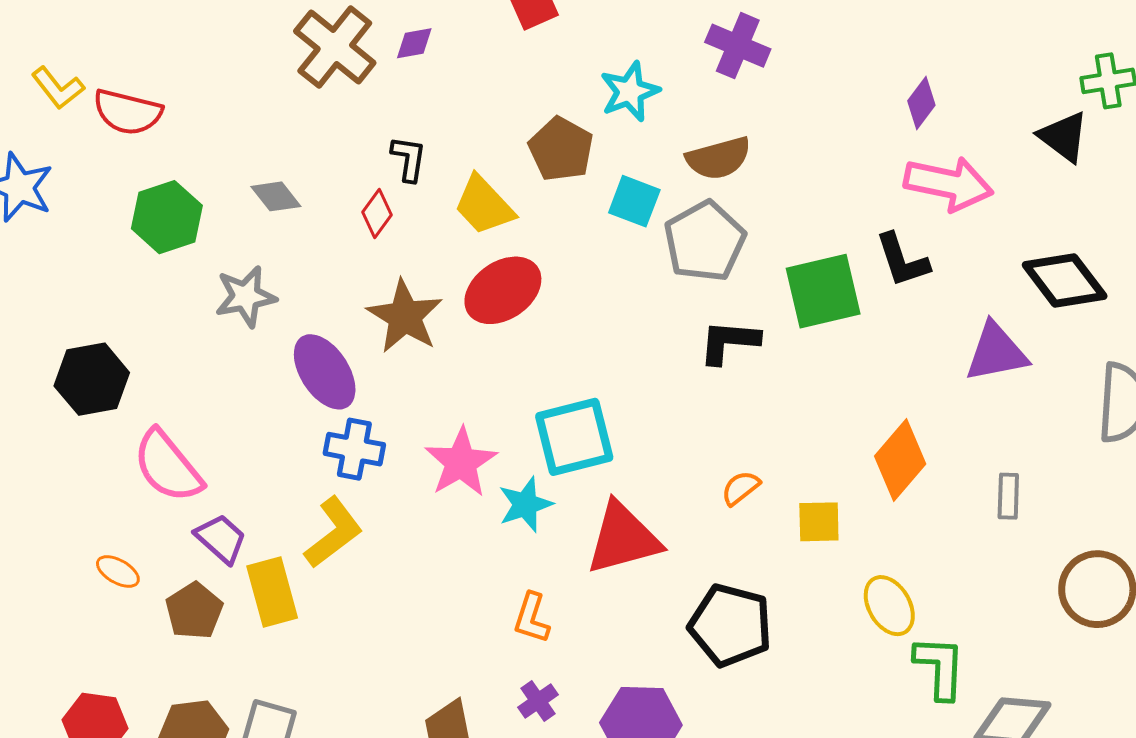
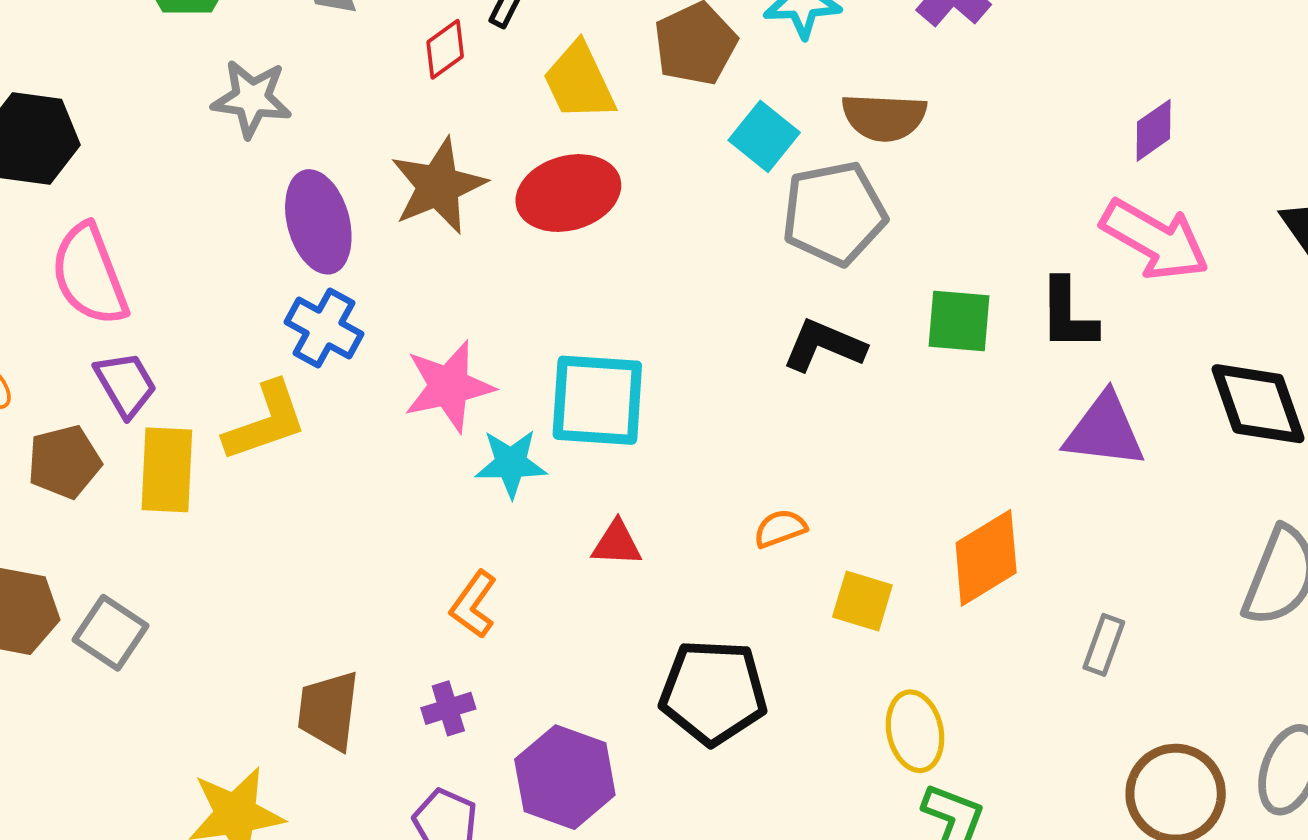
green square: (823, 291) -> (959, 321), size x0.7
purple triangle: (996, 352) -> (1104, 431), moved
red triangle: (623, 538) -> (617, 543), size x0.5
black pentagon: (730, 625) -> (713, 692), turned -30

